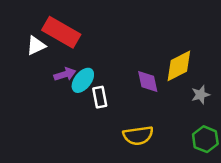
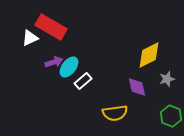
purple diamond: (148, 82) -> (137, 87), moved
white rectangle: (100, 97) -> (83, 81), turned 60

